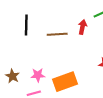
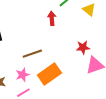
brown line: (57, 34) -> (32, 54), moved

